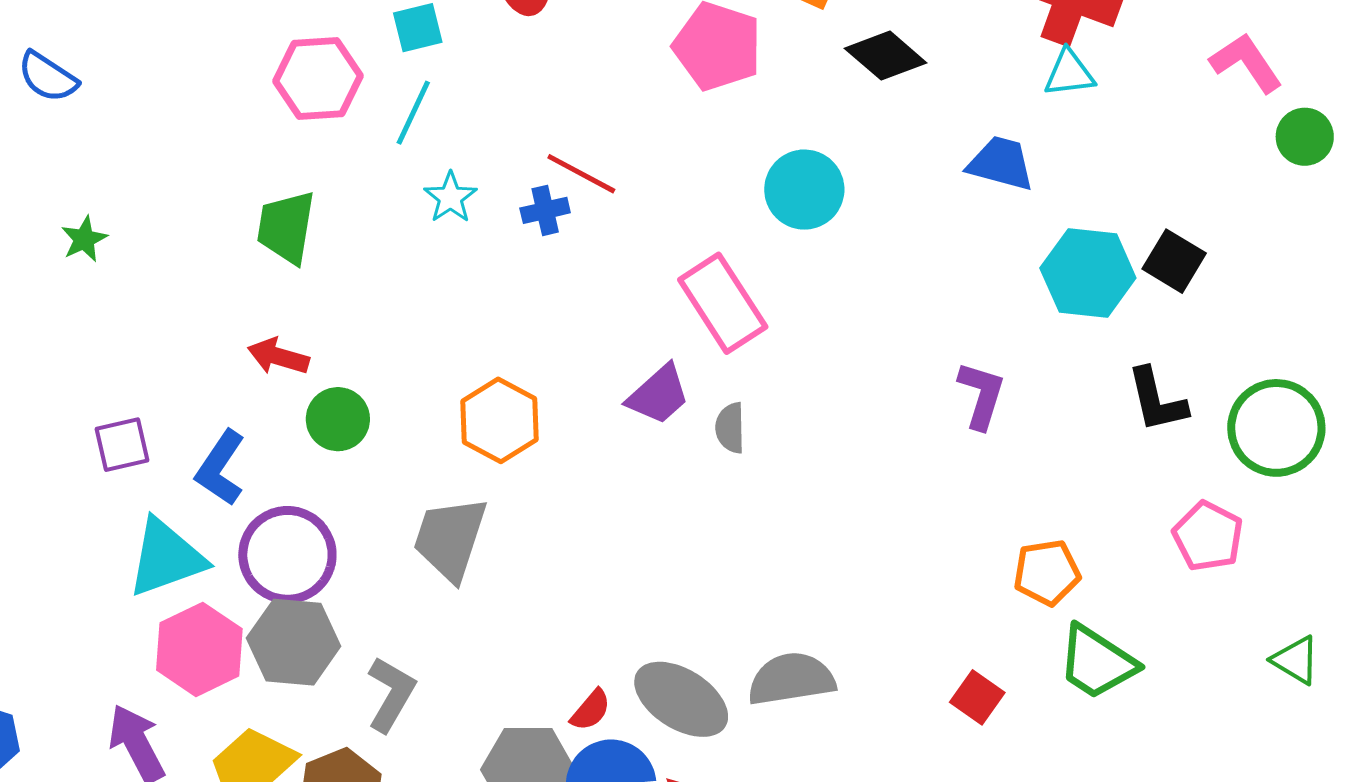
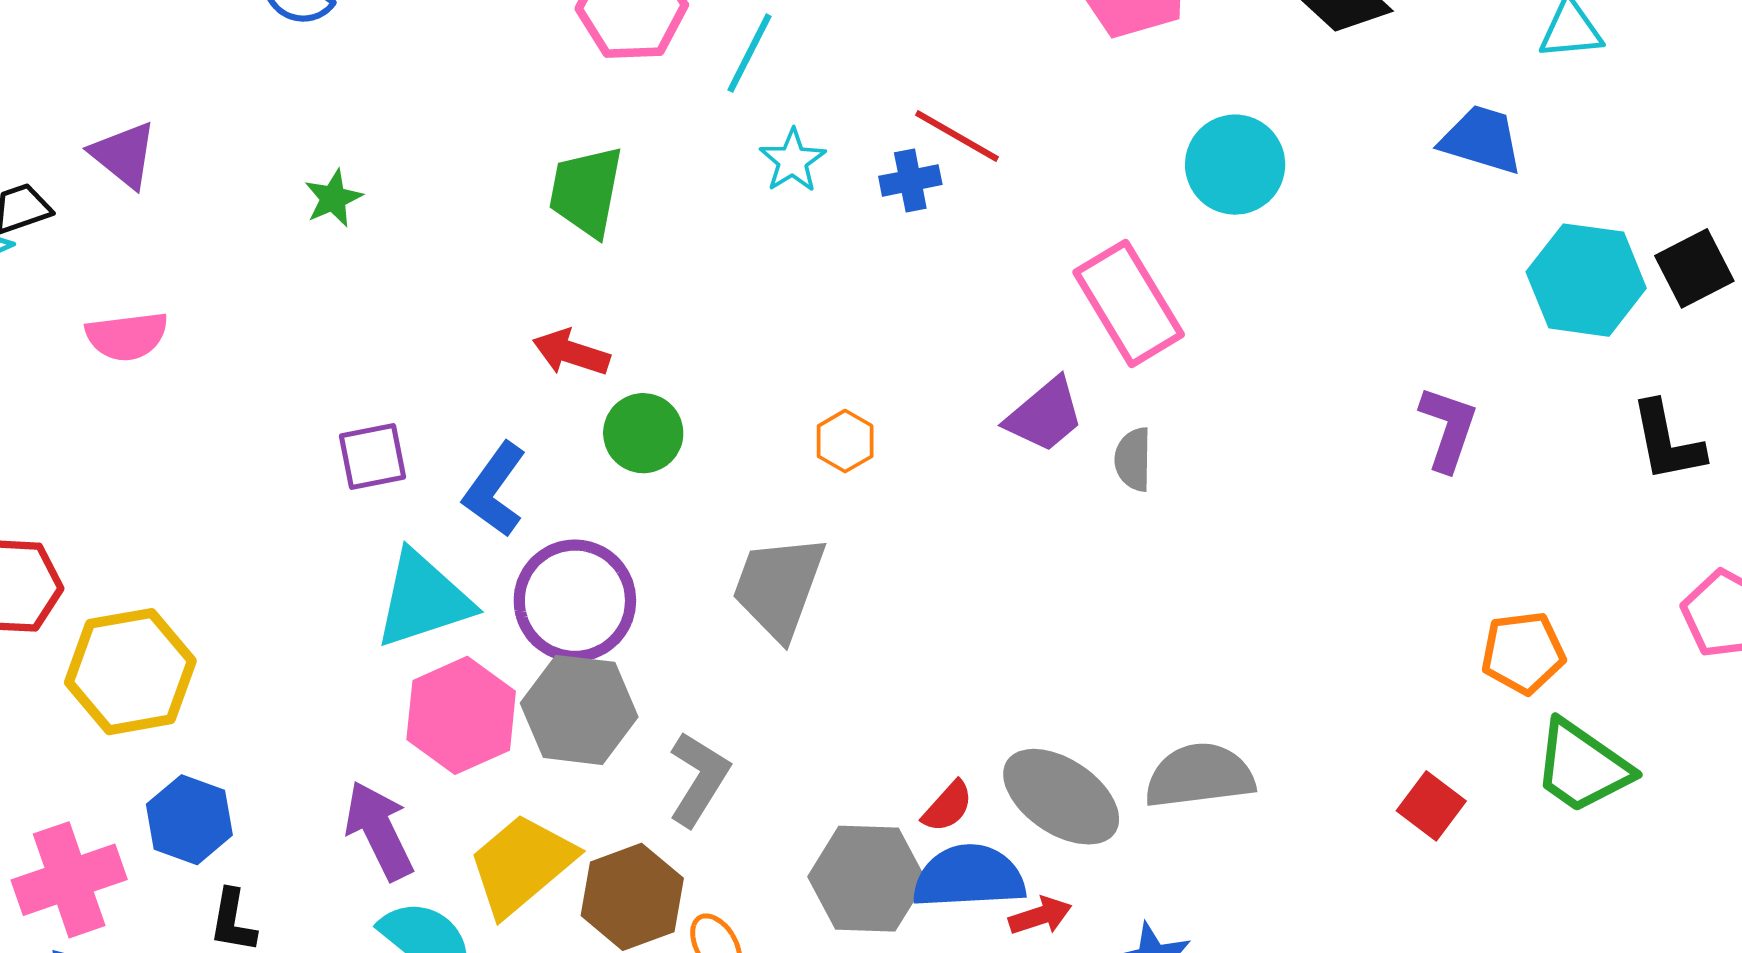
black square: (1174, 261) -> (1694, 268), turned 30
orange hexagon: (500, 420) -> (845, 441), size x0.6

